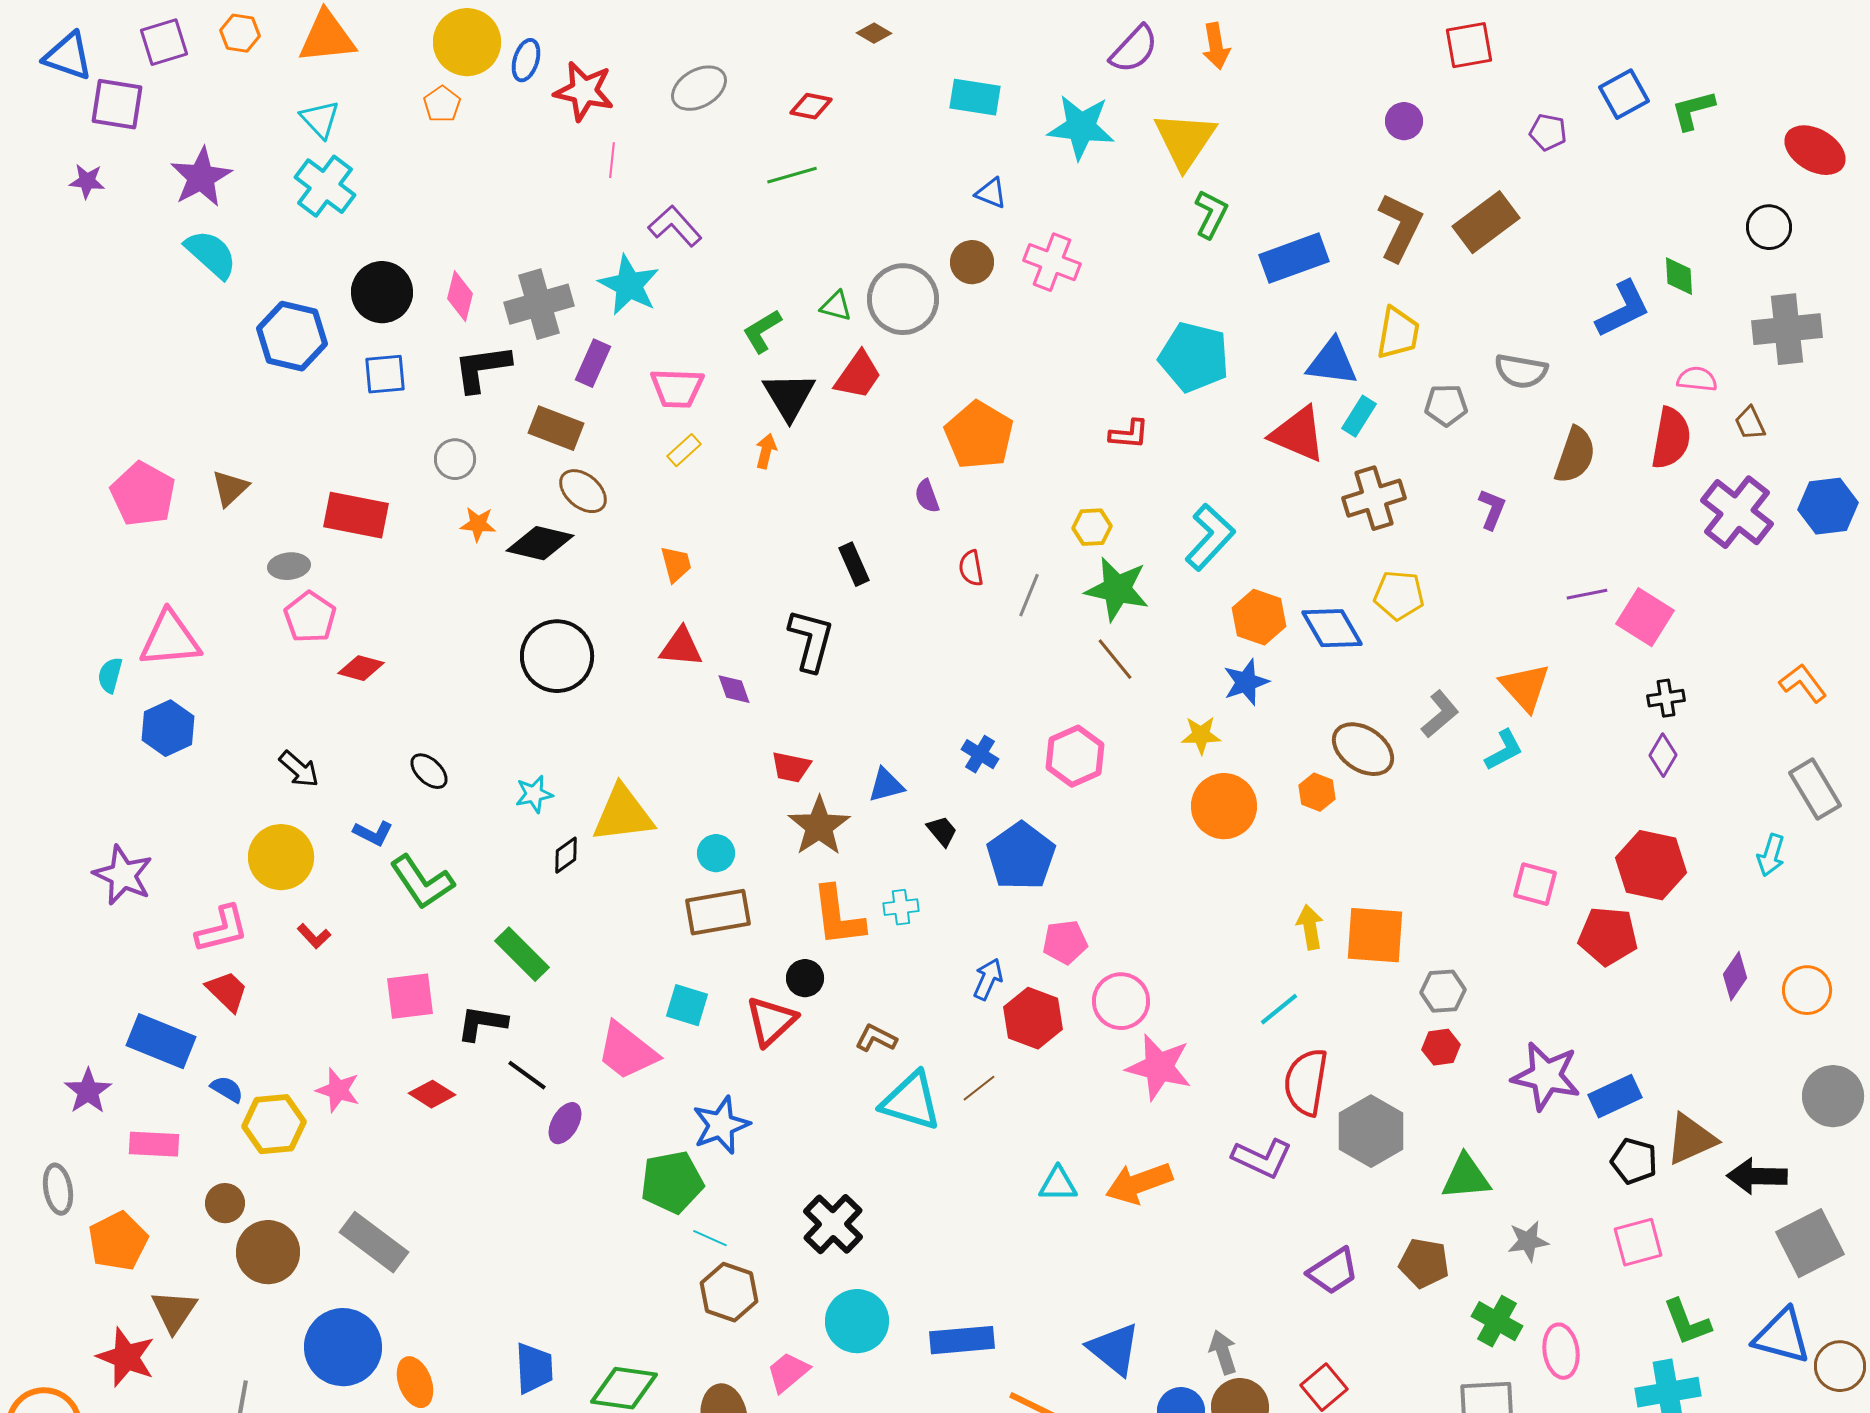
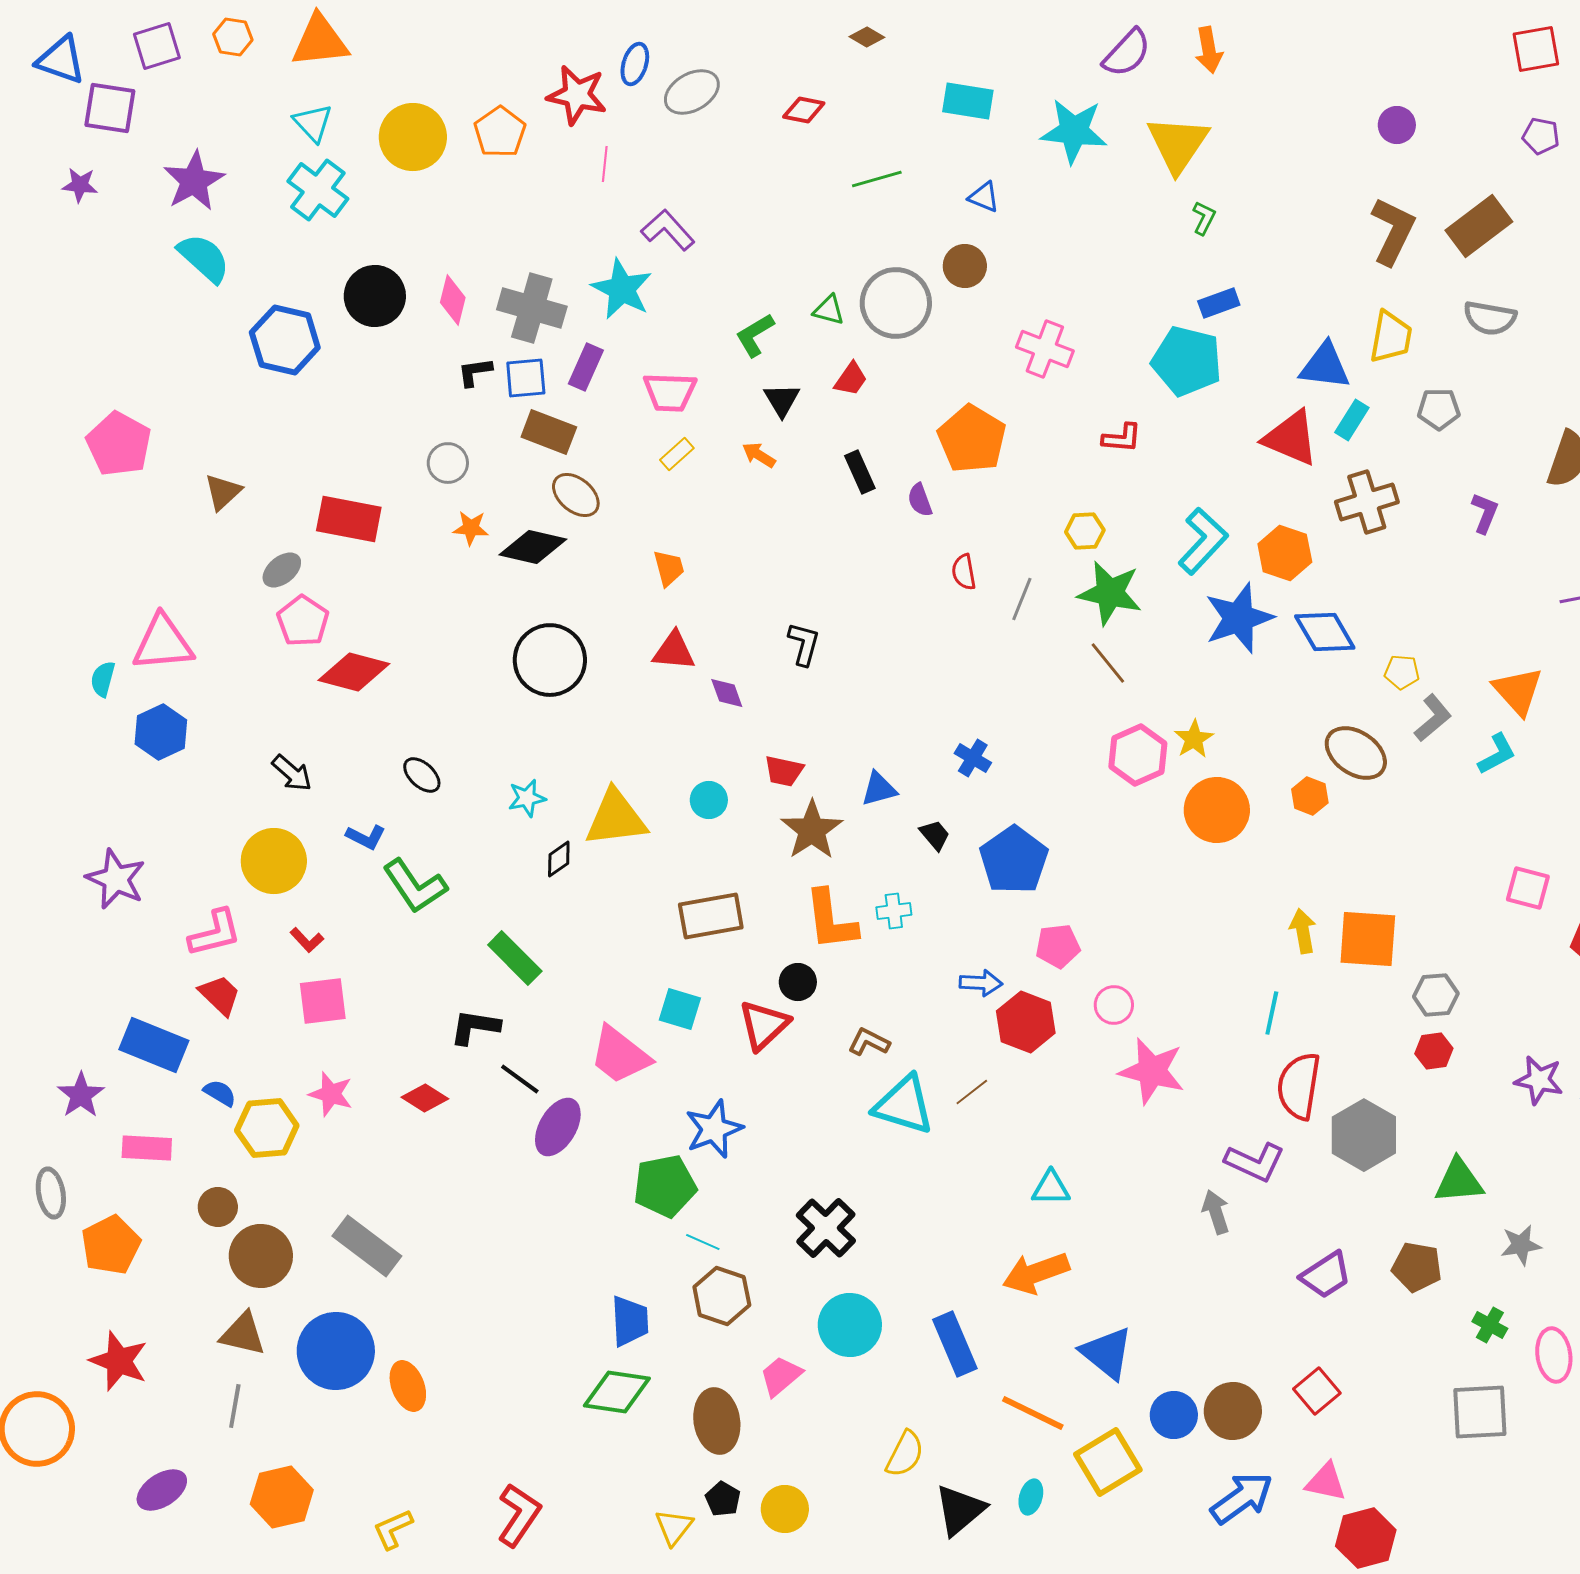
yellow circle: (467, 42) -> (413, 137), moved
red square: (1469, 45) -> (1536, 49), moved
blue ellipse: (526, 60) -> (635, 64), moved
orange pentagon: (442, 104) -> (500, 132), moved, size x1.4
green line: (792, 175) -> (877, 179), moved
green L-shape: (1211, 214) -> (1204, 218), size x0.7
blue rectangle: (1294, 258) -> (1219, 303), moved, size x0.6
pink cross: (1052, 262) -> (1045, 349), moved
gray cross: (539, 304) -> (532, 308), turned 32
black L-shape: (482, 368) -> (475, 372), size x0.6
gray semicircle: (1521, 371) -> (1490, 318), moved
blue square: (385, 374) -> (526, 378), moved
red trapezoid: (858, 375) -> (851, 379), size x0.7
black triangle: (789, 396) -> (782, 400), size x0.7
orange arrow: (766, 451) -> (759, 455), turned -72
pink pentagon: (143, 494) -> (119, 444), moved
black rectangle: (854, 564) -> (860, 472), moved
gray ellipse: (289, 566) -> (282, 570), turned -33
yellow pentagon: (1399, 595) -> (1402, 672), moved, size x0.7
orange hexagon: (1259, 617) -> (1285, 553), moved
black L-shape: (811, 640) -> (804, 644), size x0.7
red diamond: (361, 668) -> (354, 672), size x1.5
blue star: (1246, 682) -> (1239, 618), moved, size x1.5
yellow star: (1201, 735) -> (1194, 739), turned -30
pink hexagon: (1075, 756) -> (1138, 755), moved
cyan circle: (716, 853) -> (709, 800), moved
blue arrow: (988, 979) -> (981, 983), turned 69
pink square: (410, 996) -> (323, 1001), moved
pink circle: (1121, 1001) -> (1114, 1005), size x0.7
cyan line: (1279, 1009) -> (1272, 1013), turned -39
purple star: (1546, 1076) -> (1539, 1080), size x0.7
purple ellipse: (565, 1123) -> (558, 1127), size x1.4
orange arrow: (1139, 1183) -> (1036, 1273), moved
brown triangle: (174, 1311) -> (243, 1334), moved, turned -51
green cross: (1497, 1321) -> (1490, 1325), size x0.7
blue rectangle: (962, 1340) -> (955, 1344), turned 72
gray arrow: (1223, 1352) -> (1216, 1212), moved
blue trapezoid: (534, 1368) -> (630, 1321), moved

